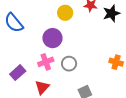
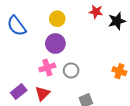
yellow circle: (65, 13) -> (57, 19), moved
purple rectangle: (18, 73) -> (19, 92), moved

